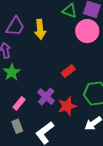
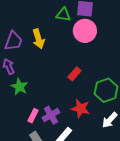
purple cross: (46, 97) -> (51, 115), moved, turned 30
red star: (67, 106) -> (81, 109), turned -30

